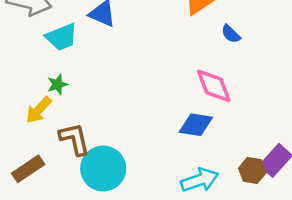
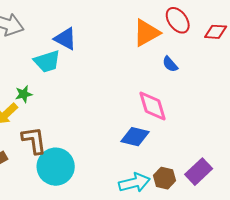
cyan trapezoid: (62, 37) -> (47, 61), moved
brown hexagon: (252, 170) -> (164, 178), moved

